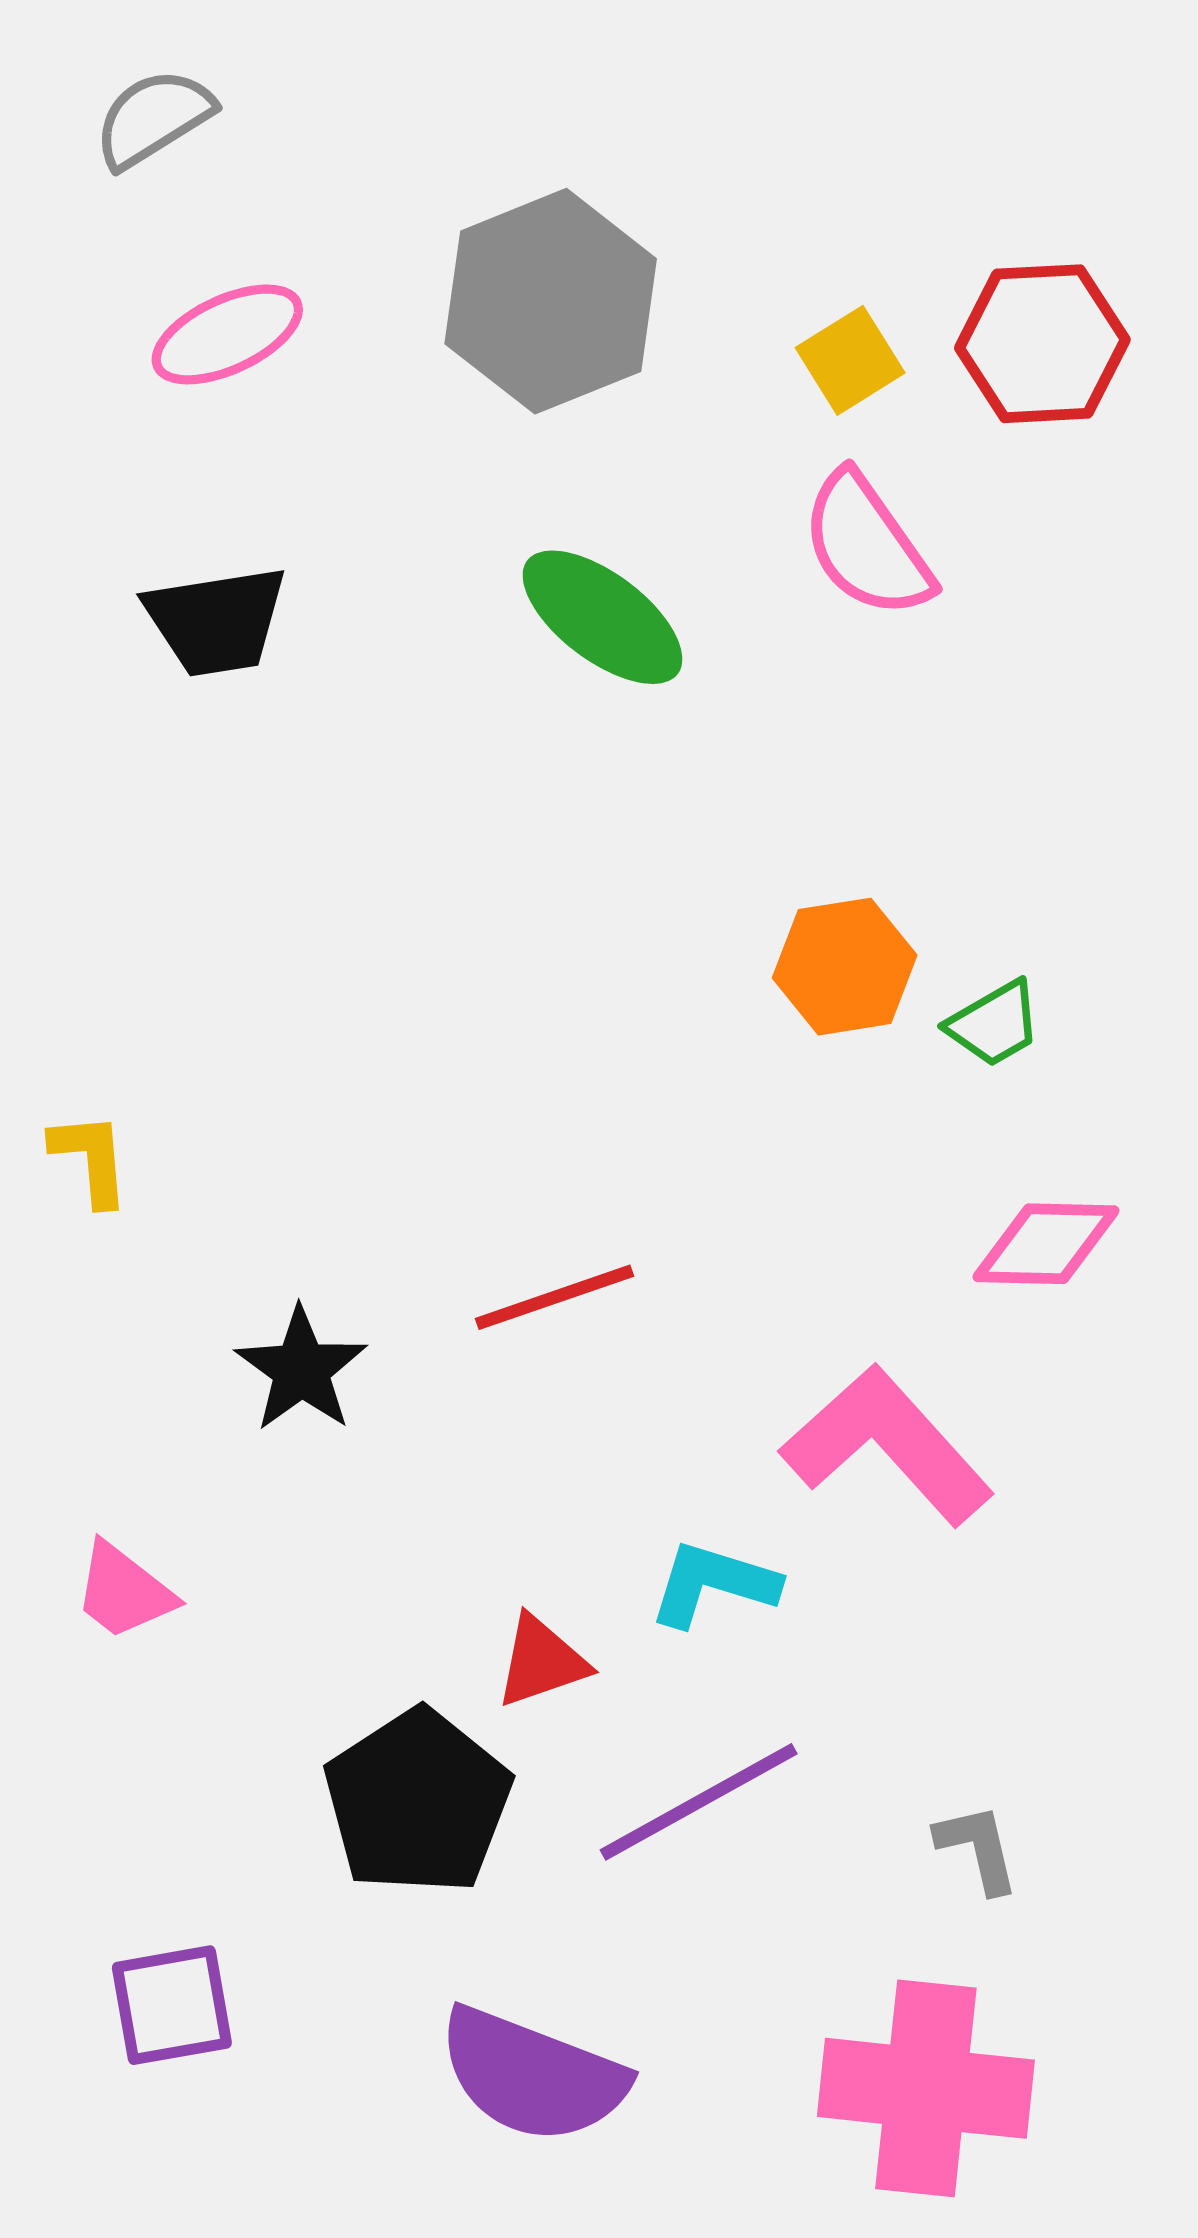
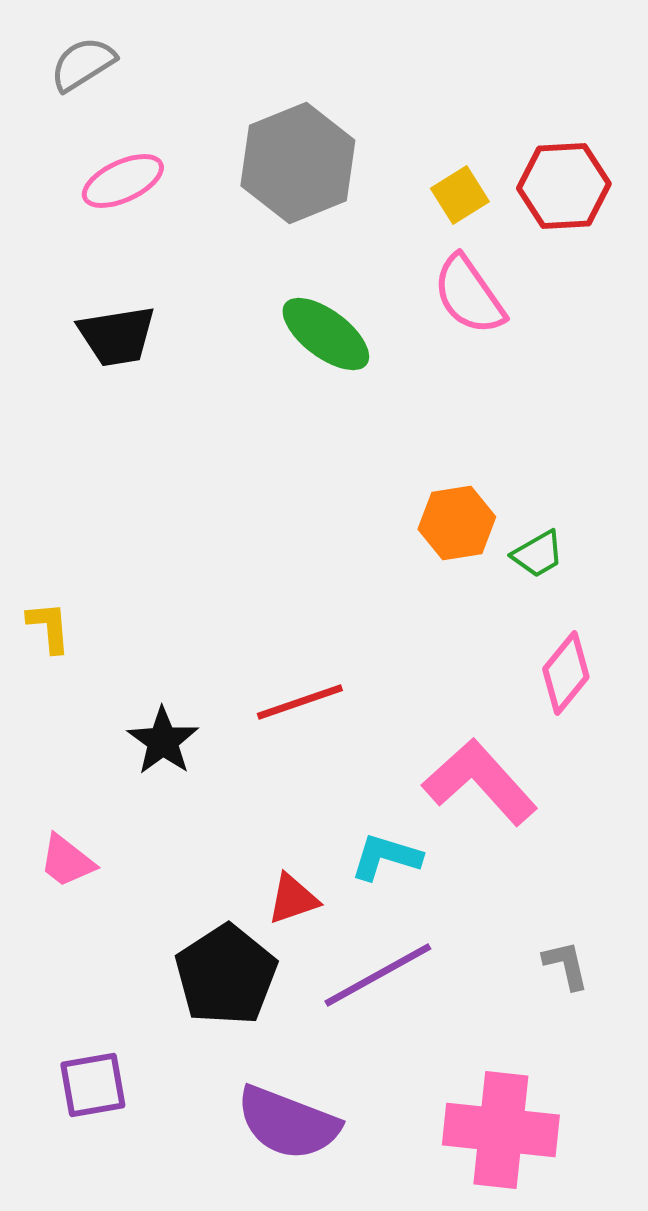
pink diamond: (1046, 1244) -> (566, 673), turned -52
gray L-shape: (978, 1848) -> (566, 965), moved

